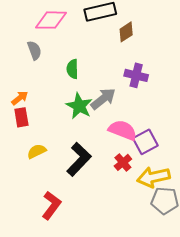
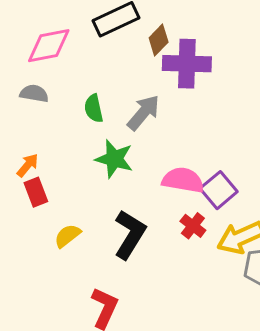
gray semicircle: (34, 50) -> (34, 93), turned -48
purple cross: (136, 75) -> (187, 64), moved, size x1.4
gray arrow: (103, 99) -> (143, 113), moved

